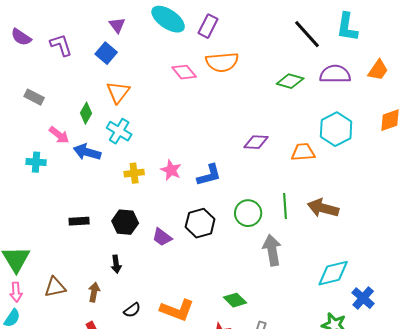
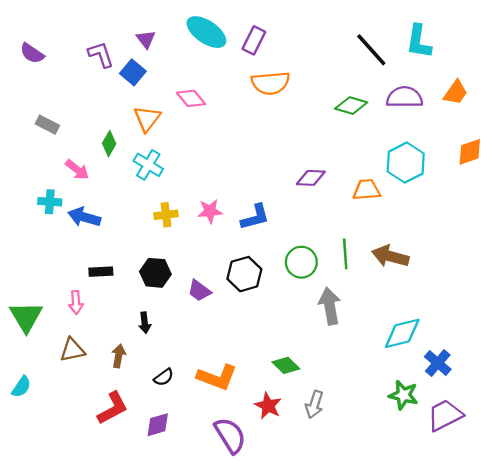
purple L-shape: (61, 45) -> (101, 55), moved
pink diamond: (184, 72) -> (191, 98), moved
blue arrow: (87, 152) -> (84, 217), moved
pink star: (171, 170) -> (210, 211), turned -30
pink arrow: (16, 292) -> (76, 303), moved

